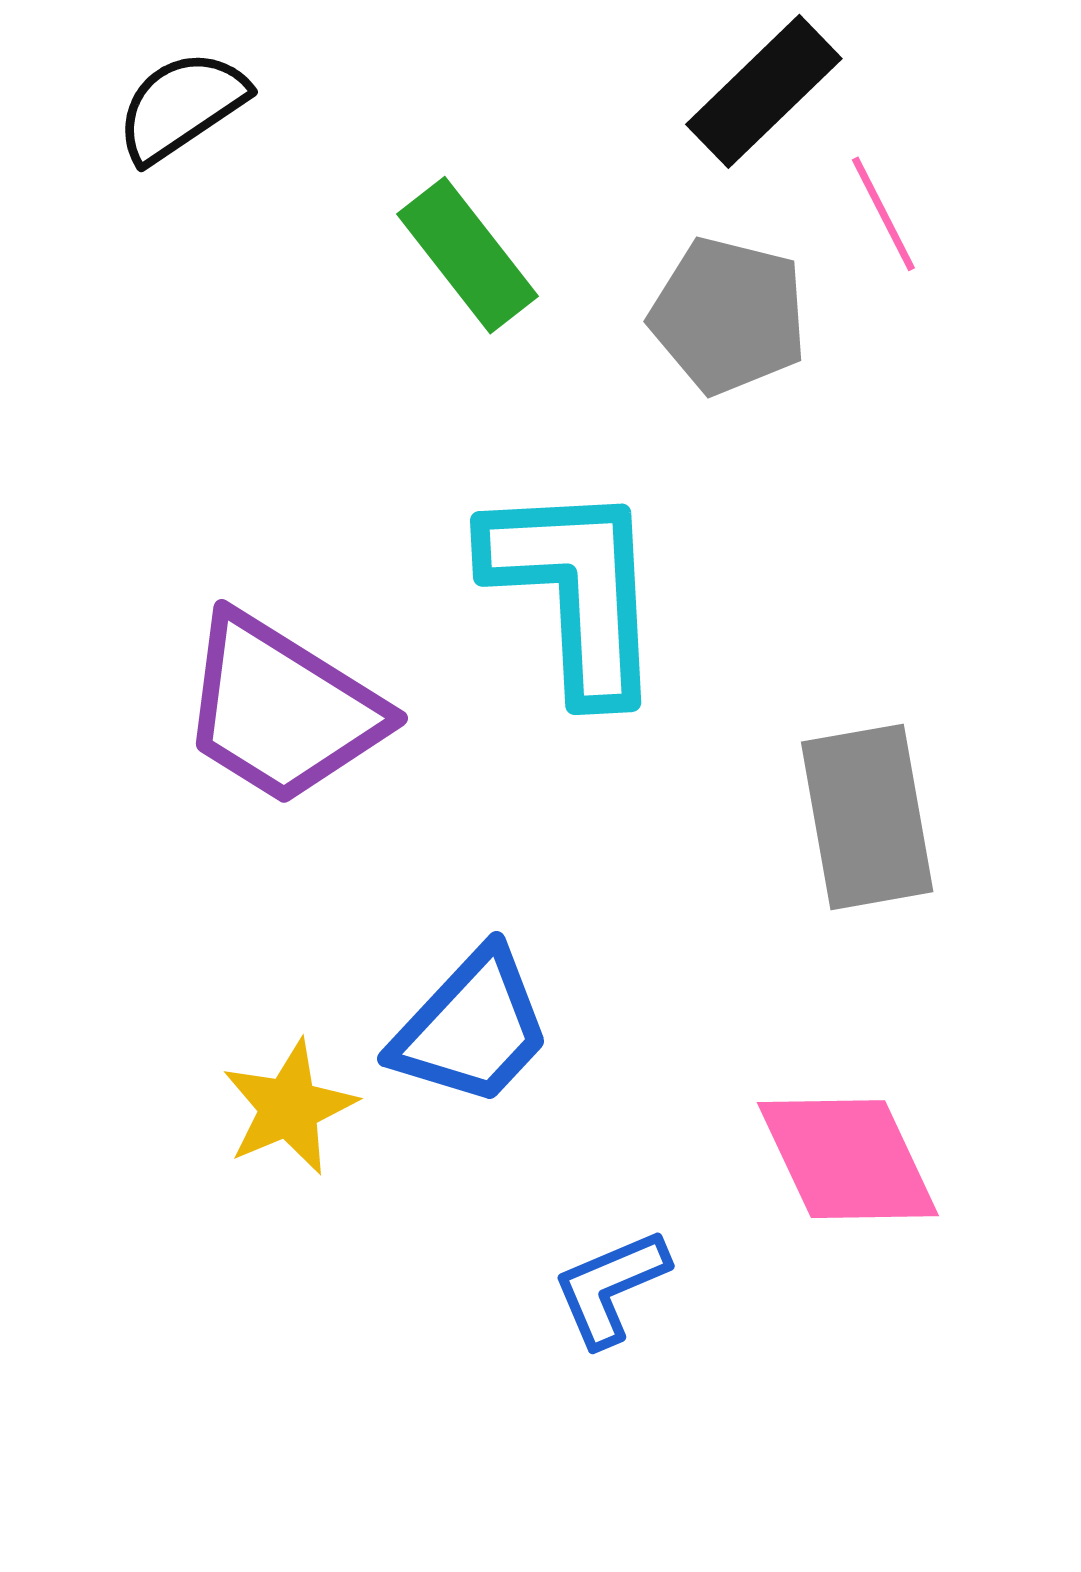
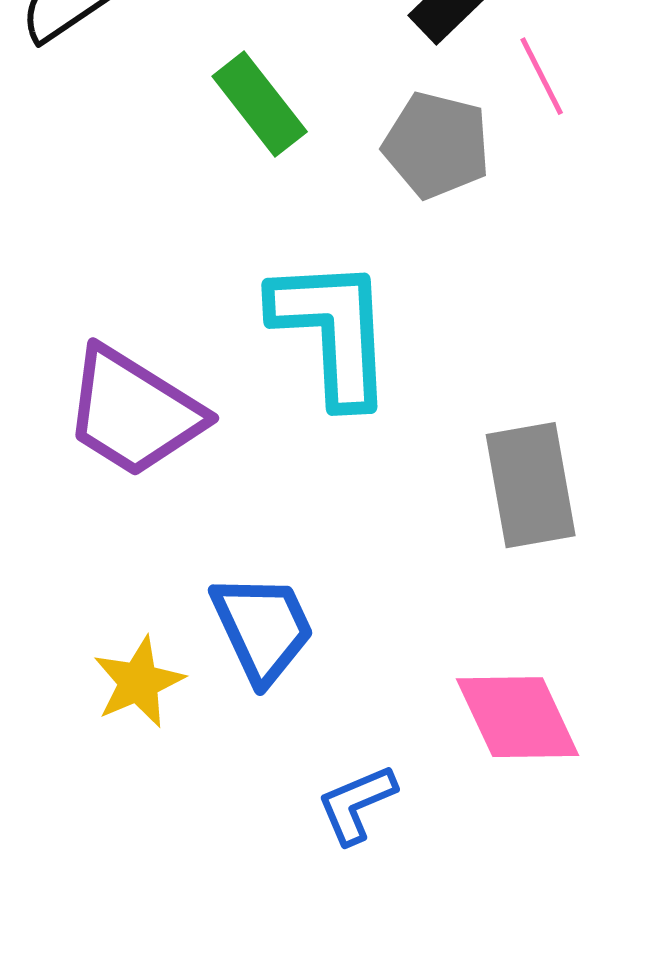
blue trapezoid: (472, 1028) -> (263, 628), turned -68

